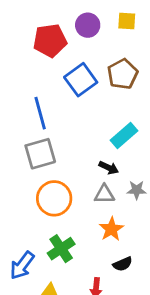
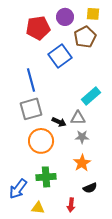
brown pentagon: (123, 74) -> (85, 37), moved
black arrow: (109, 168) -> (59, 122), moved
gray star: (137, 190) -> (82, 137), moved
gray triangle: (104, 194) -> (78, 118), moved
green cross: (61, 249) -> (46, 177), turned 30

